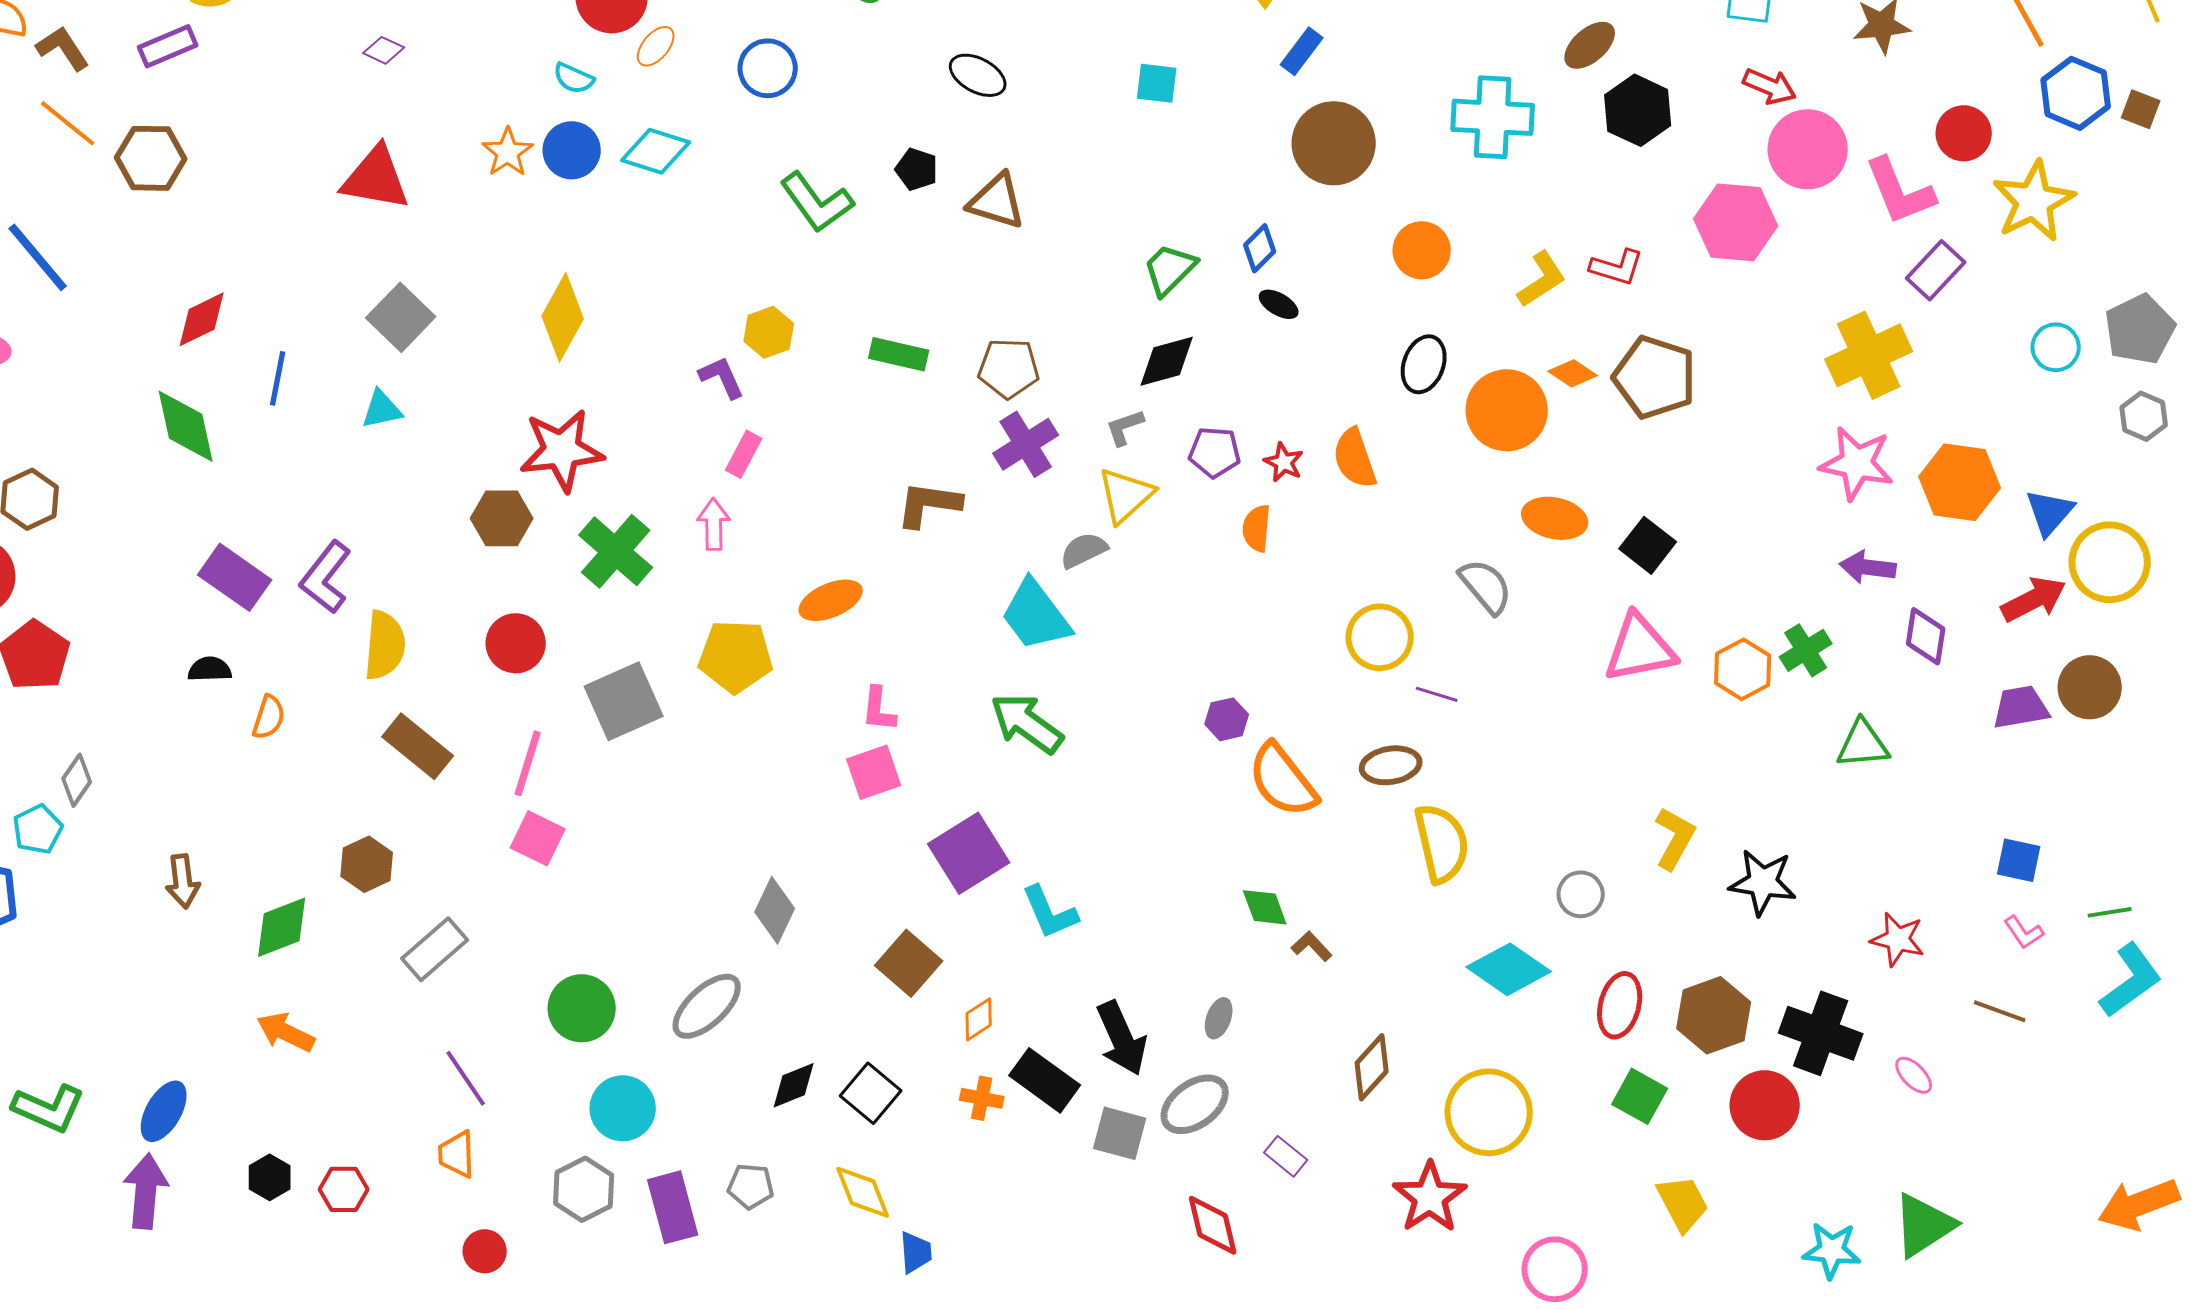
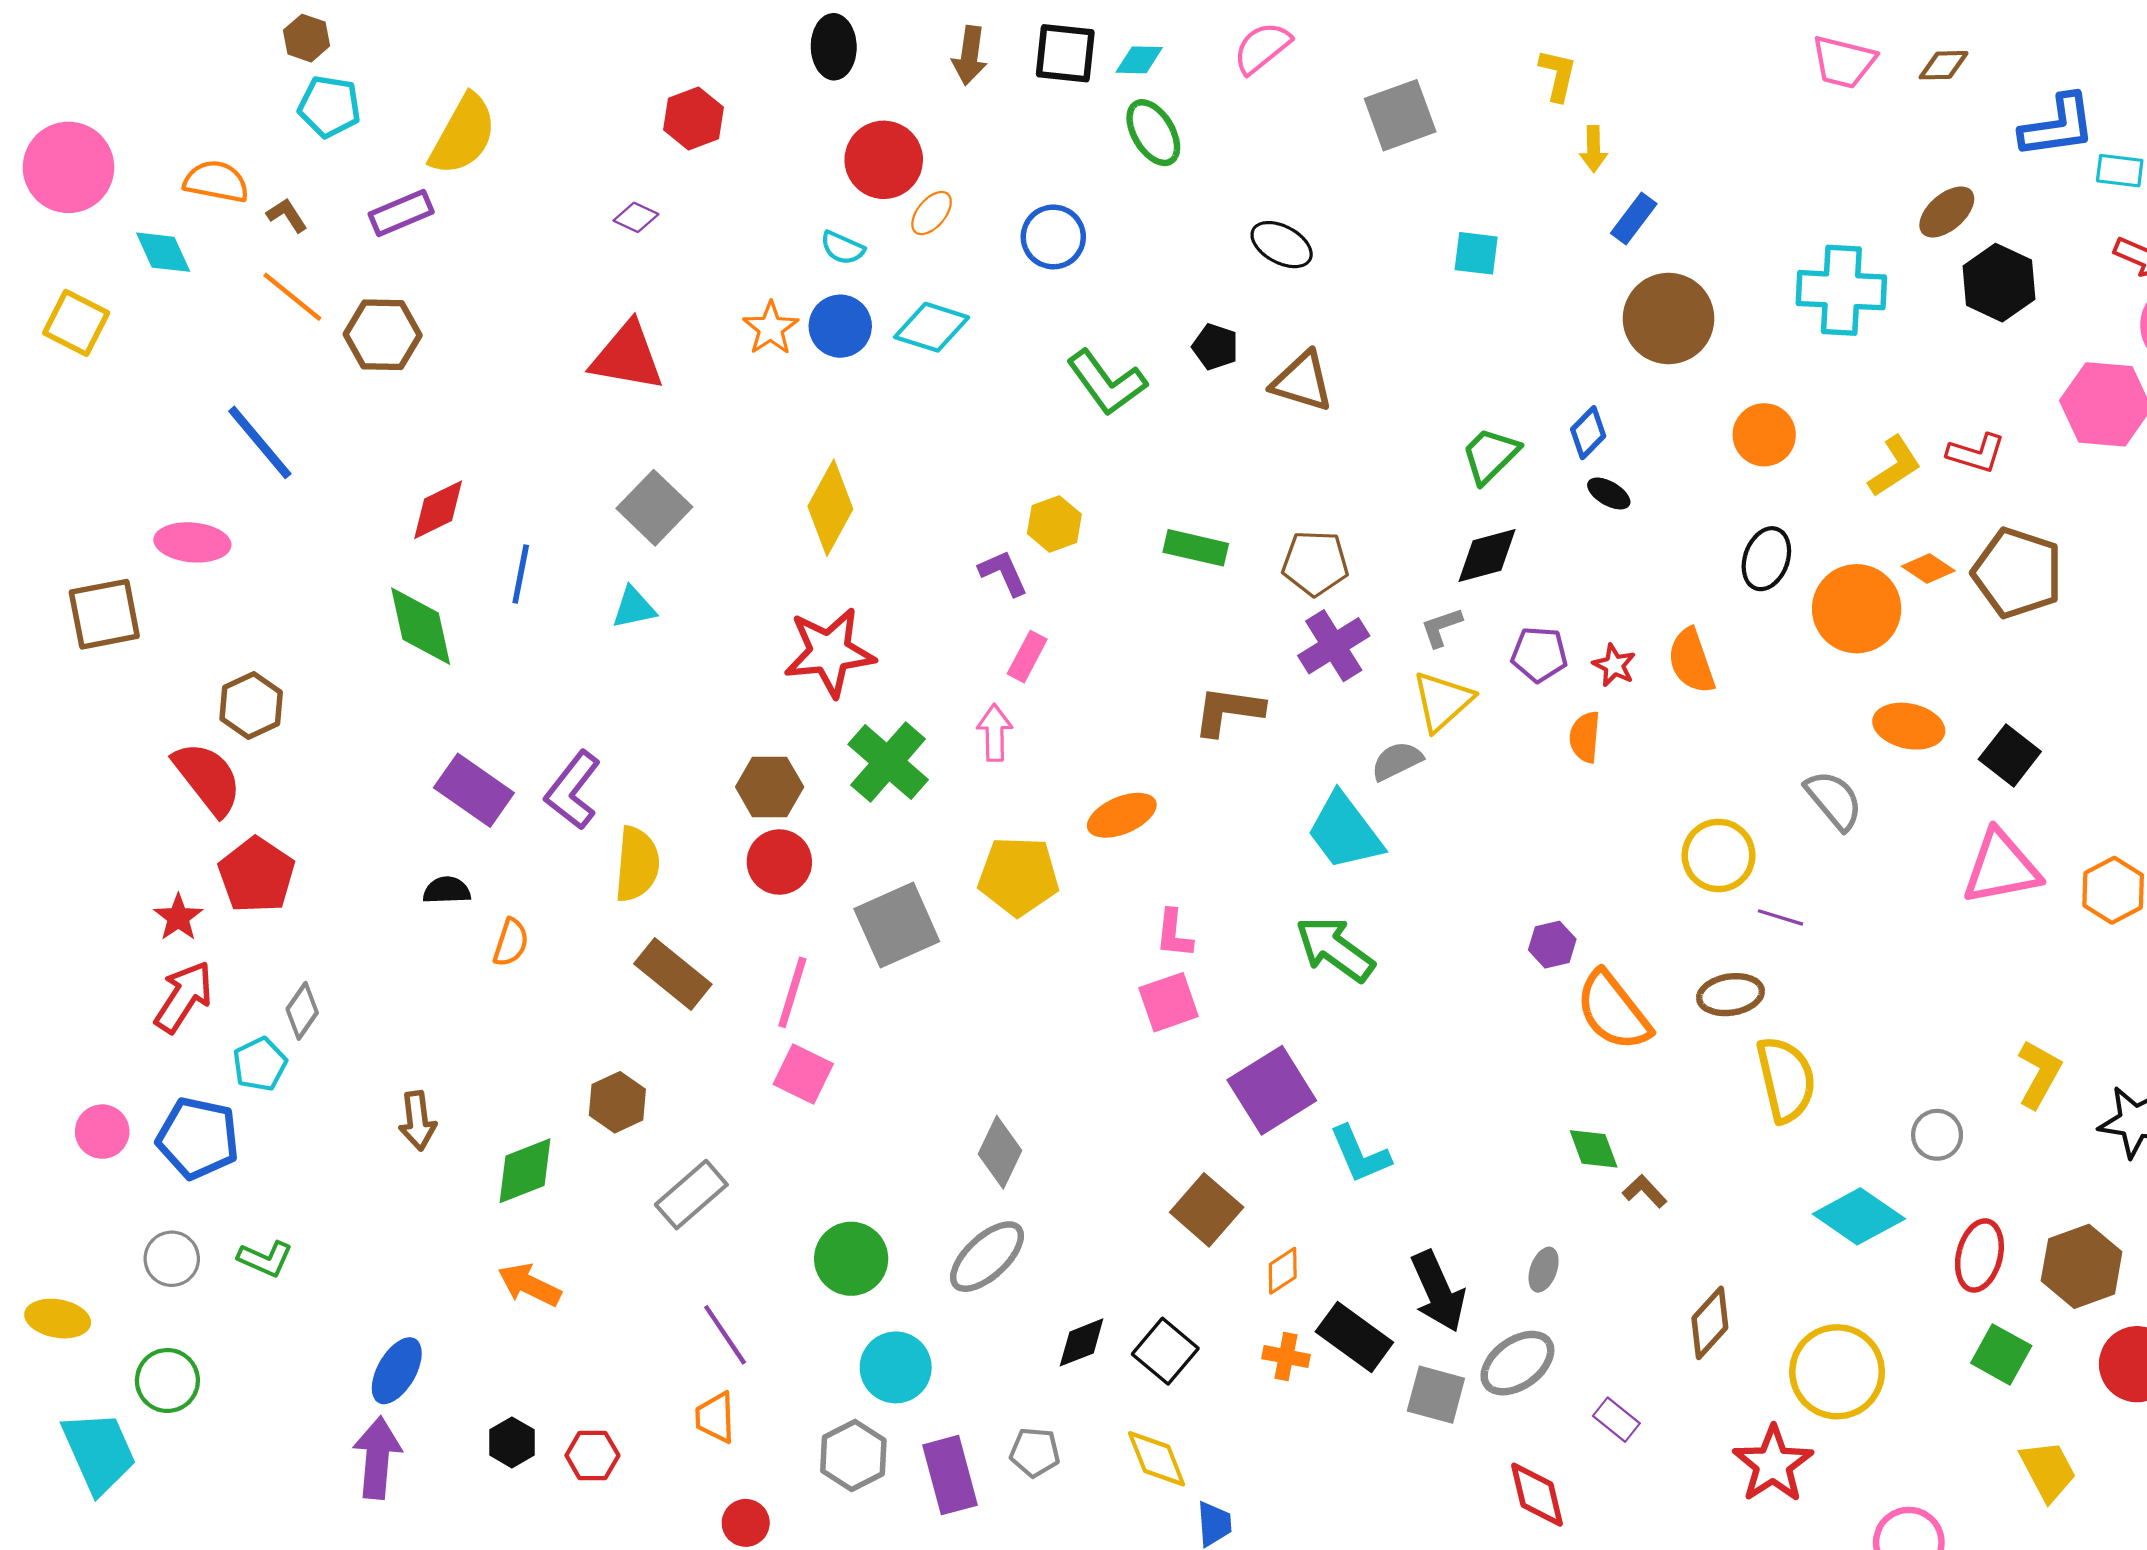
brown L-shape: (63, 48) -> (287, 215), size x0.7
brown hexagon: (502, 518) -> (770, 787), moved
gray diamond: (775, 910) -> (1000, 1152), moved
green L-shape: (49, 1108) -> (265, 1259), moved, size x0.7

